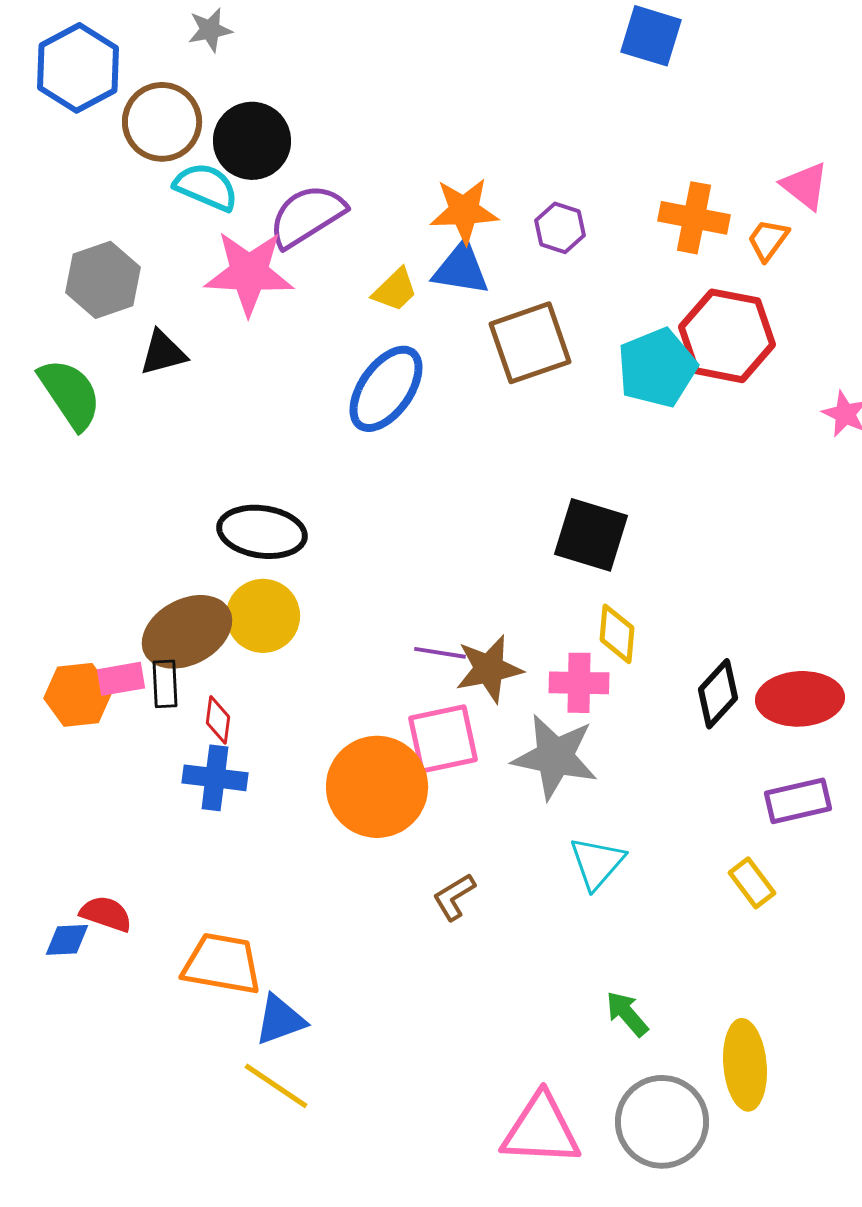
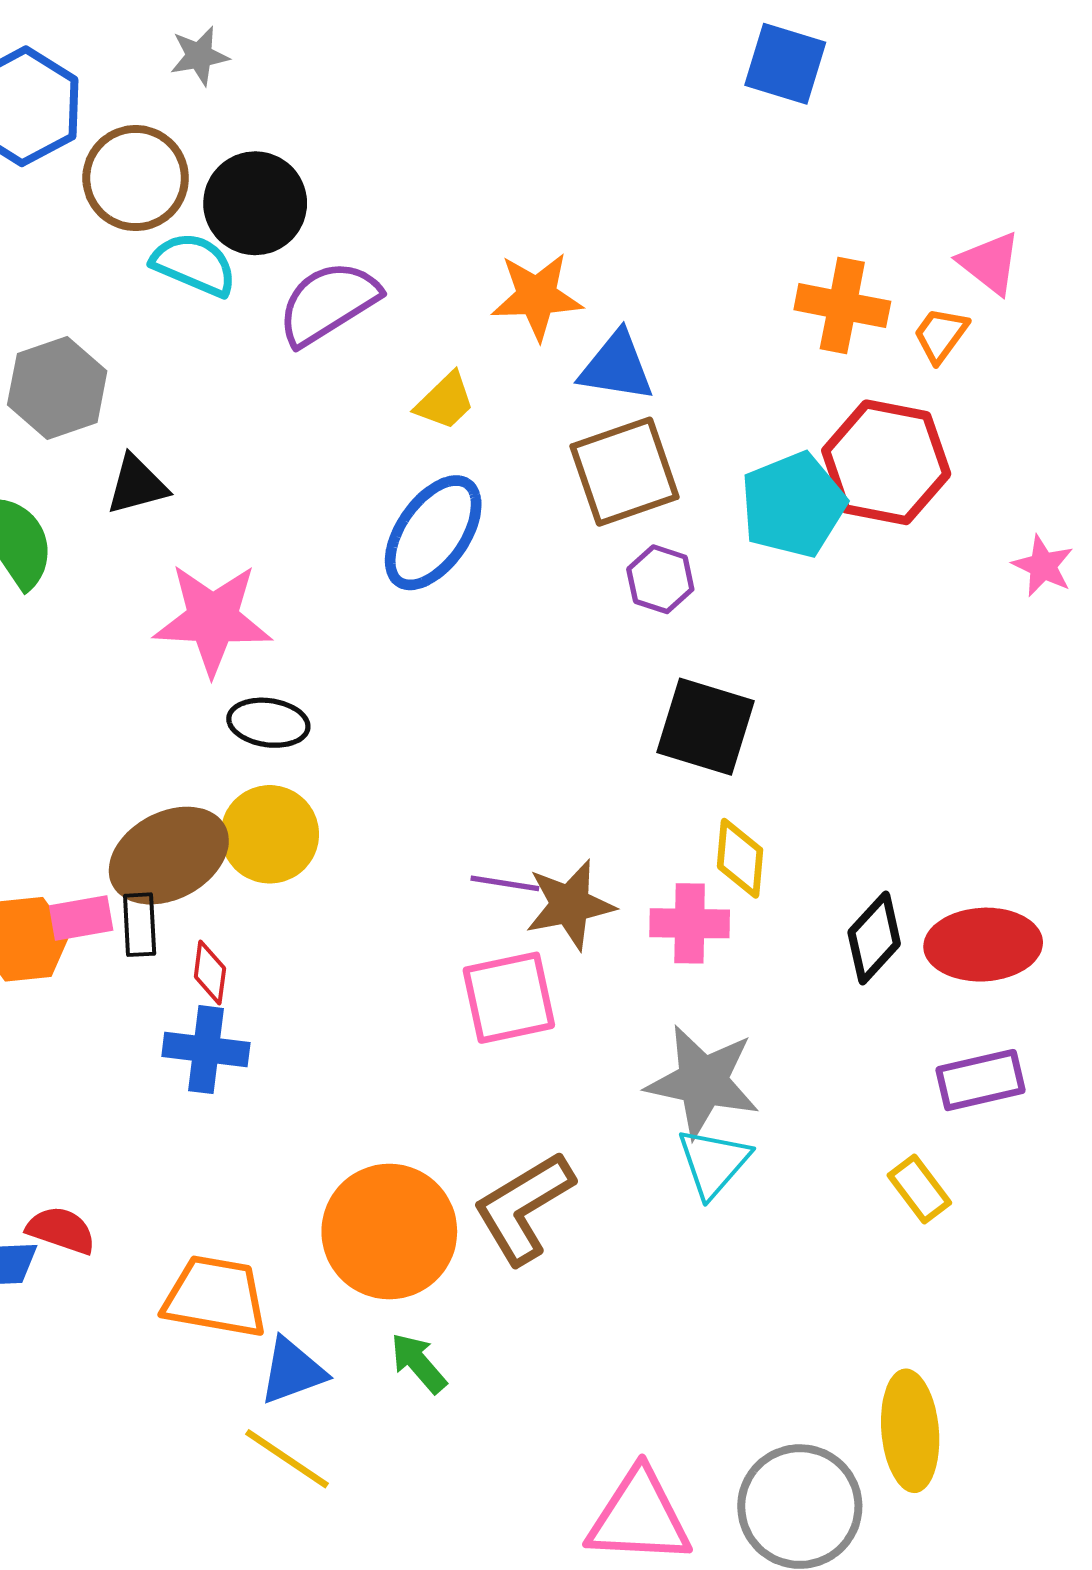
purple hexagon: (560, 228) -> (660, 579), moved
blue triangle: (461, 269) -> (616, 367), moved
pink star: (249, 273) -> (213, 619), moved
black ellipse: (262, 532) -> (268, 723), size x0.7
gray star: (555, 757) -> (703, 1081), moved
orange circle: (377, 787) -> (389, 1232), moved
brown L-shape: (454, 897) -> (523, 1208), size x1.8
green arrow: (627, 1014) -> (419, 1363), moved

